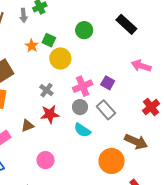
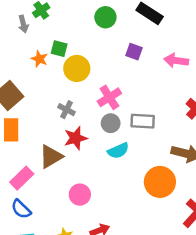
green circle: (84, 30) -> (105, 17), moved
purple square: (108, 83) -> (134, 52), moved
gray rectangle: (106, 110) -> (143, 121), turned -36
brown triangle: (27, 126) -> (51, 157), size x1.5
cyan semicircle: (82, 130) -> (118, 151), turned -48

